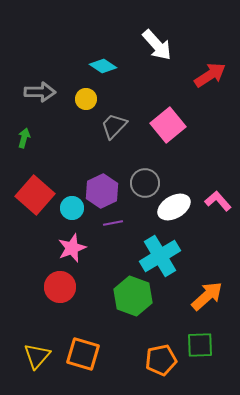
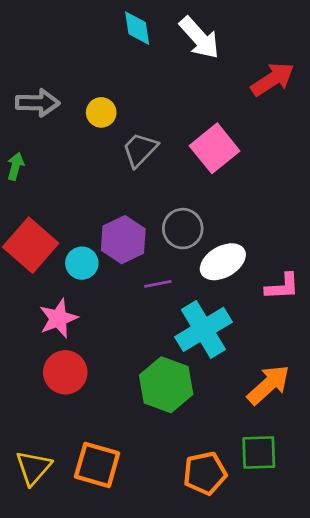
cyan diamond: (103, 66) -> (137, 28), moved, turned 48
pink L-shape: (218, 201) -> (282, 287), moved, turned 128
purple line: (113, 223) -> (158, 284), moved
pink star: (72, 248) -> (58, 318), moved

